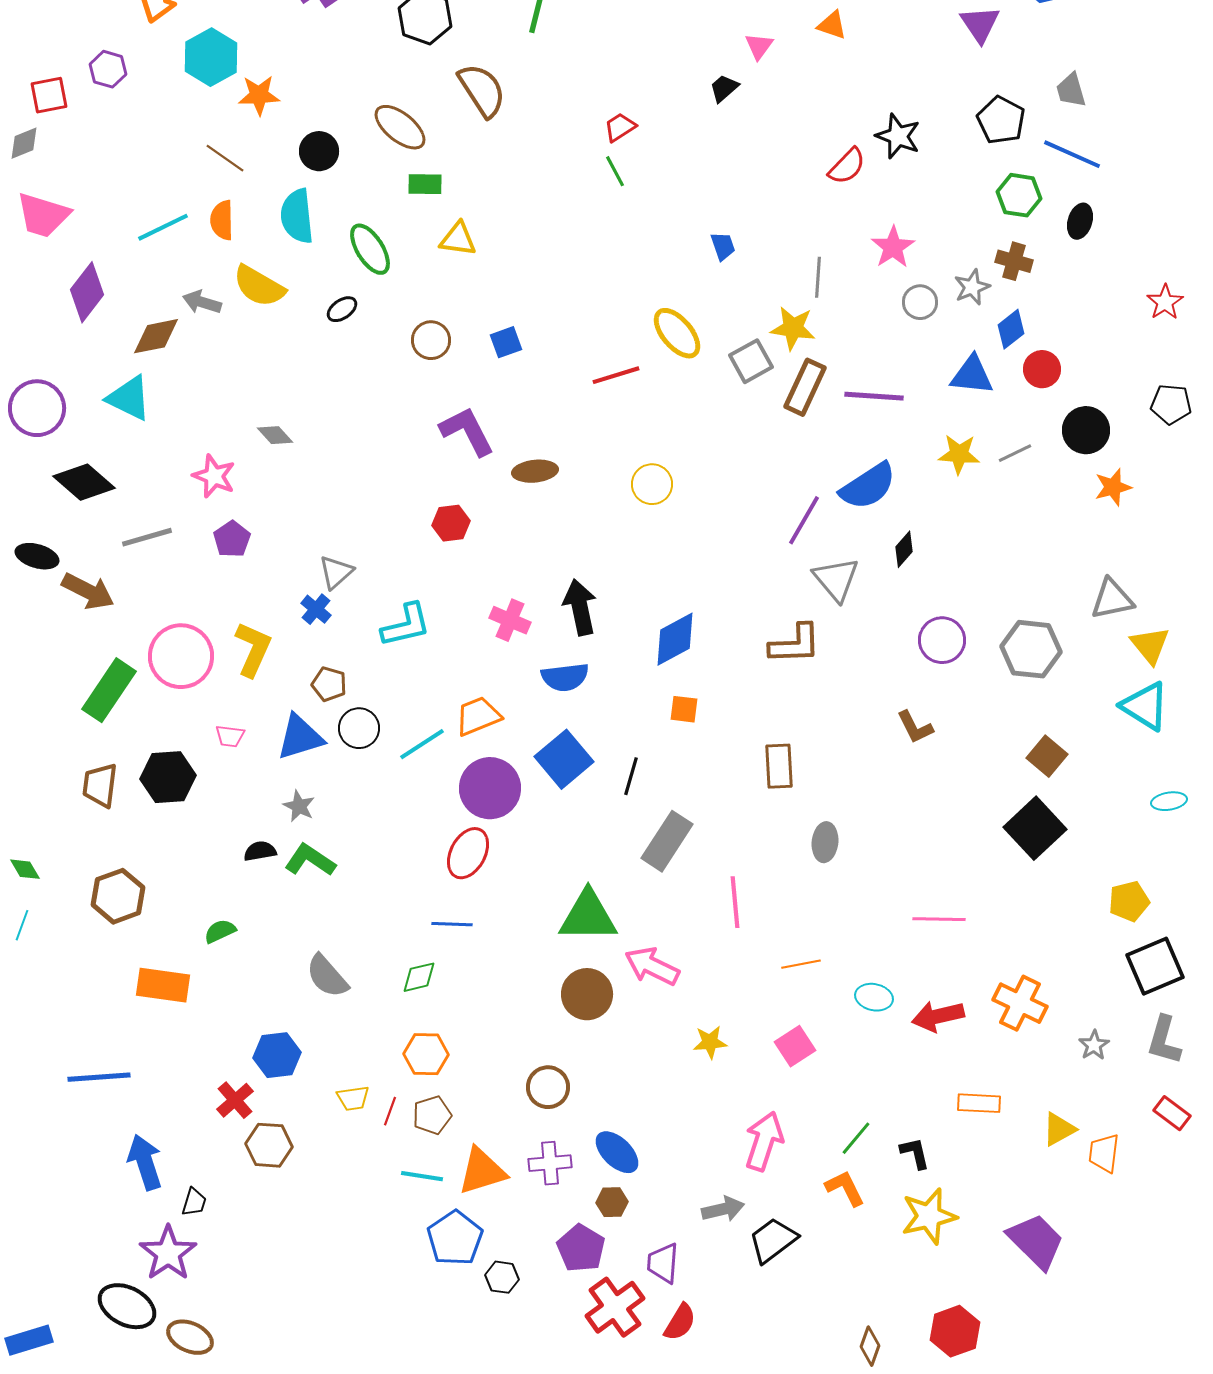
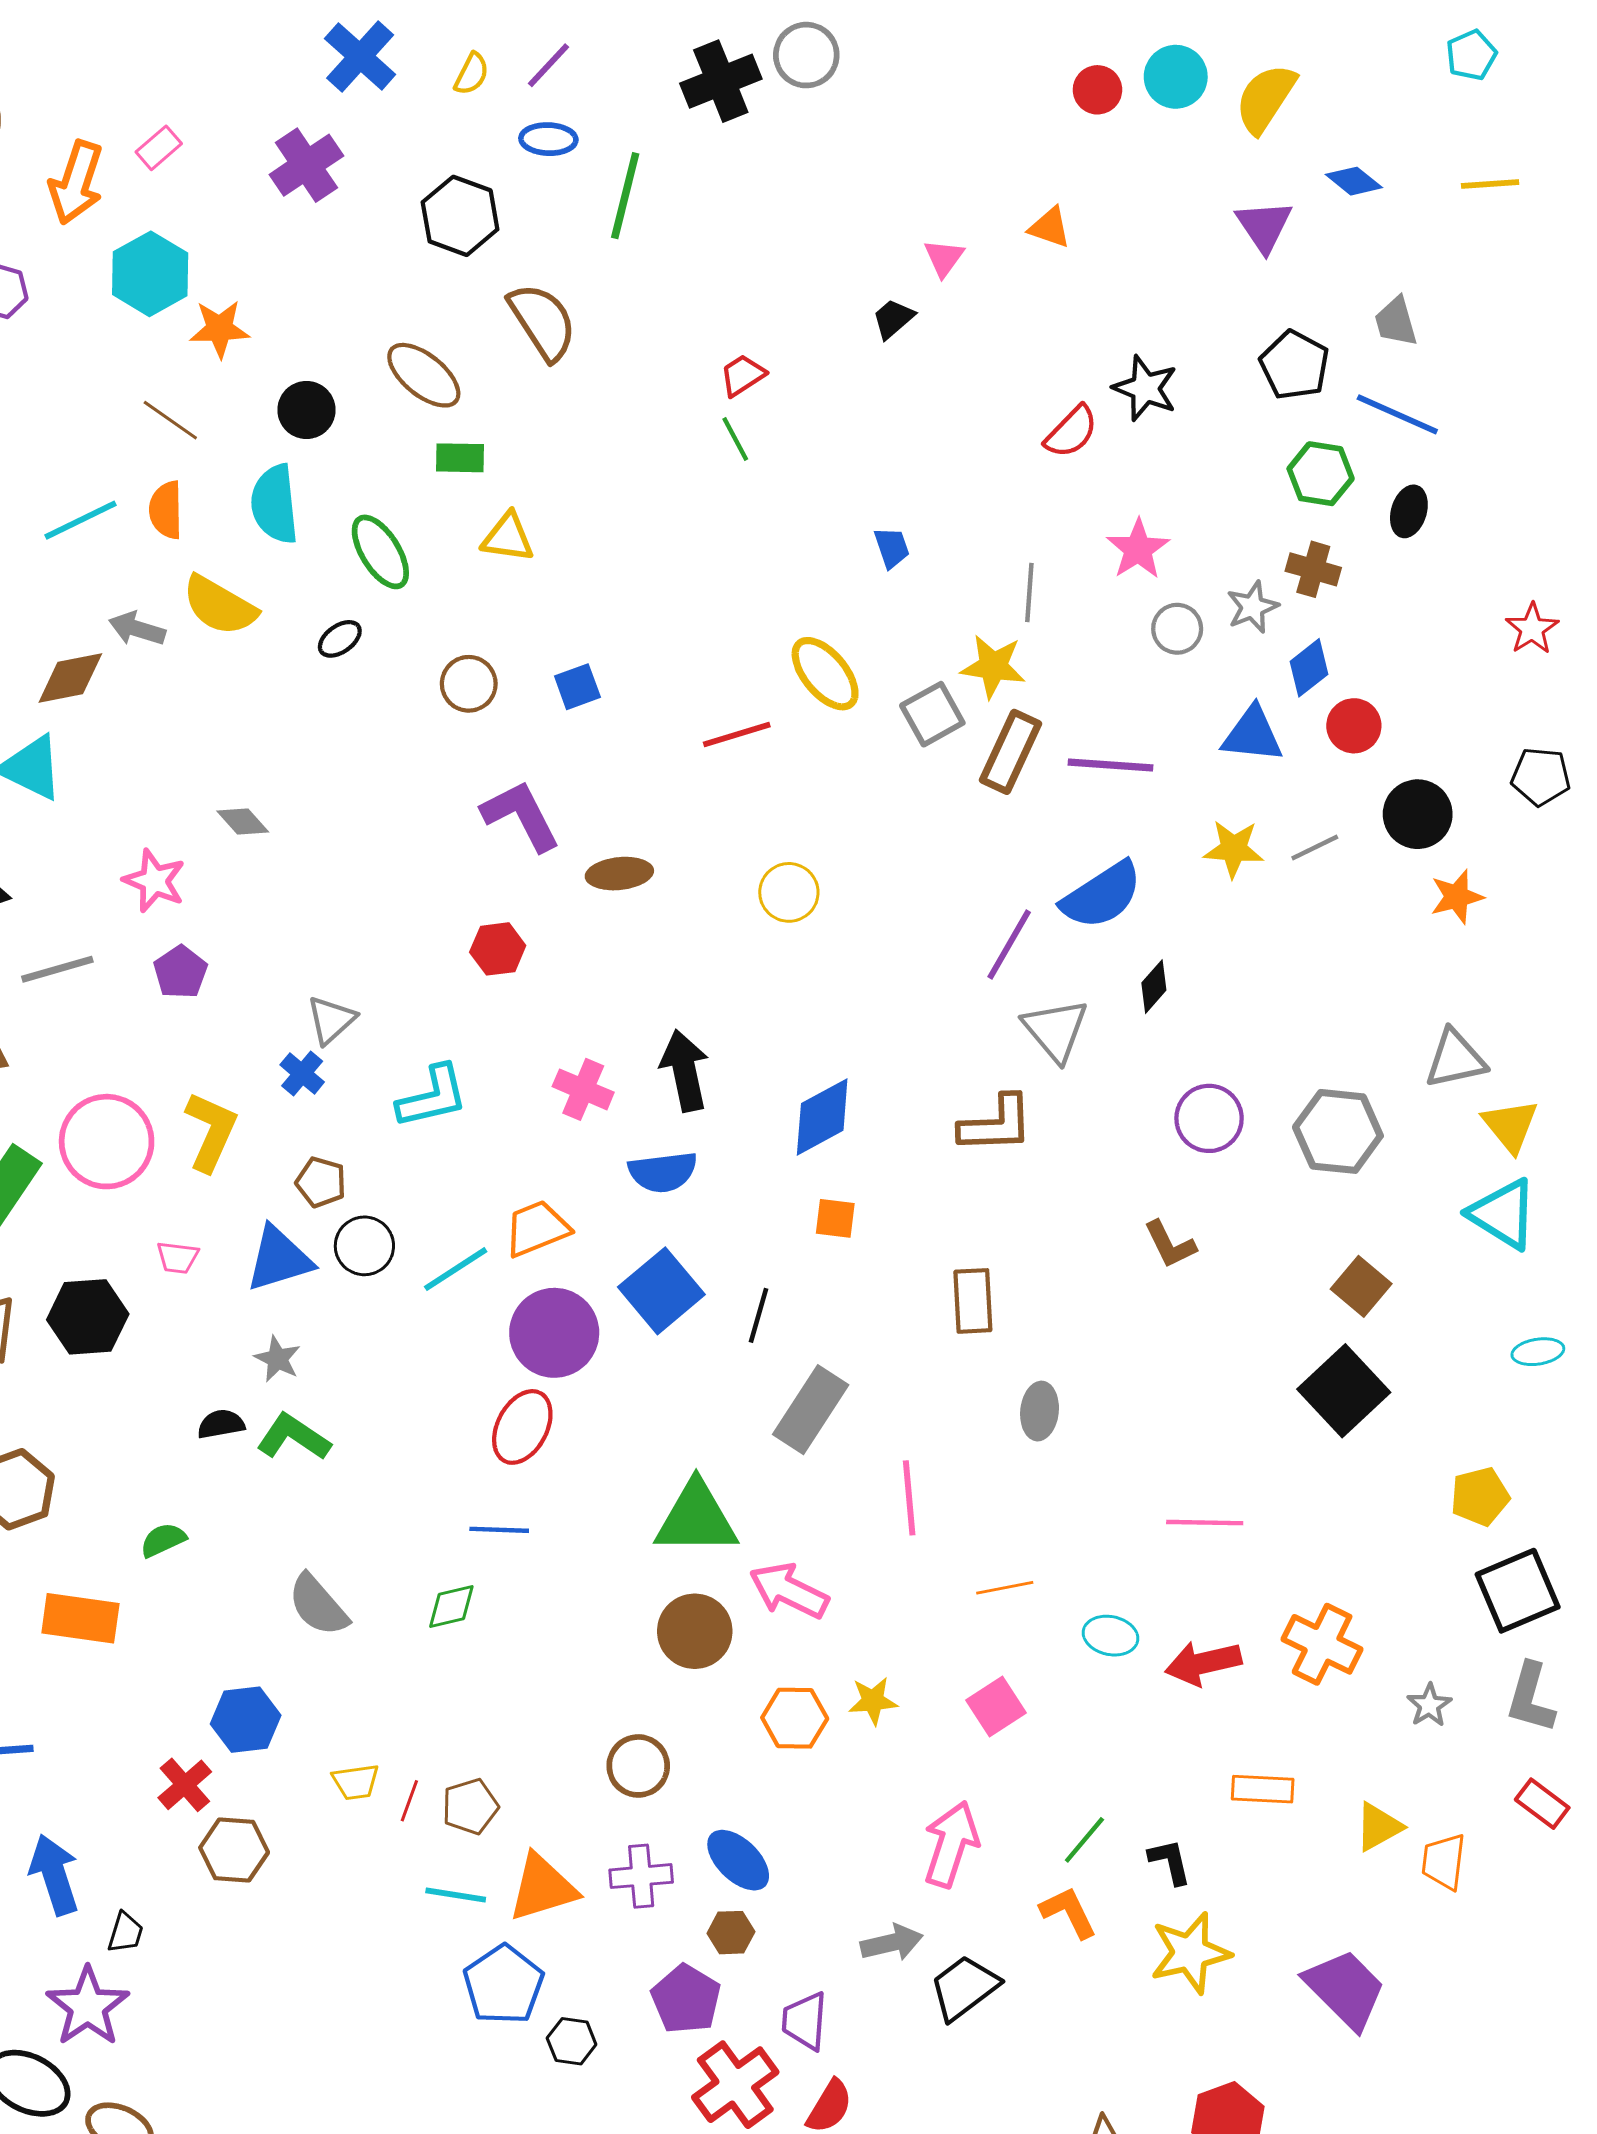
orange hexagon: (426, 1054) -> (795, 1718), moved

